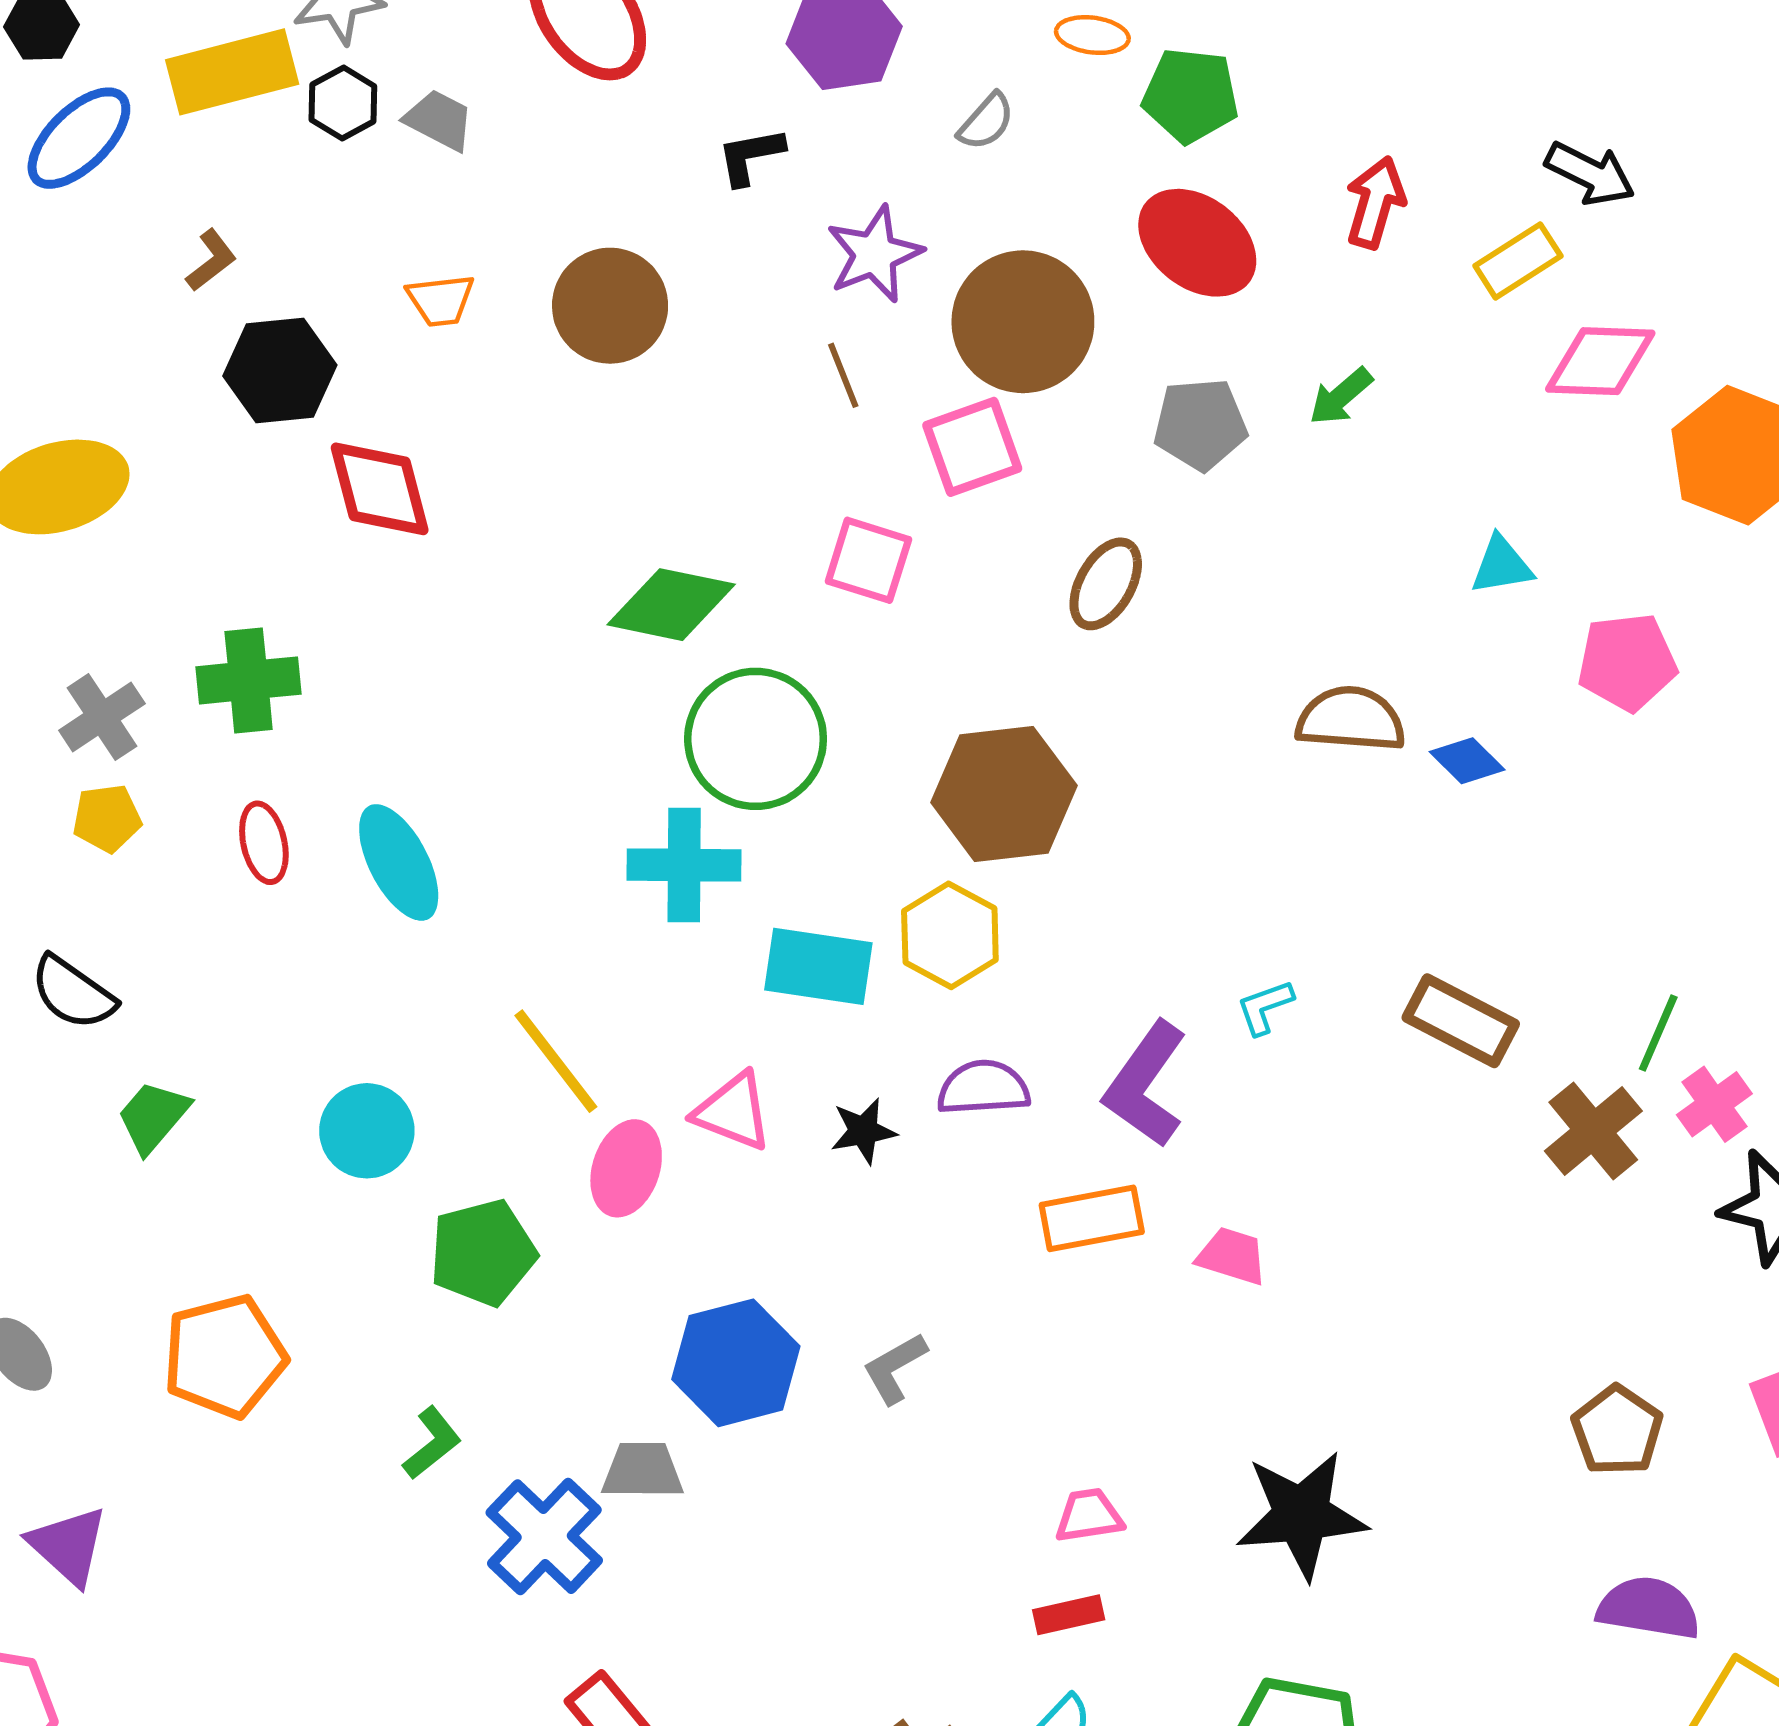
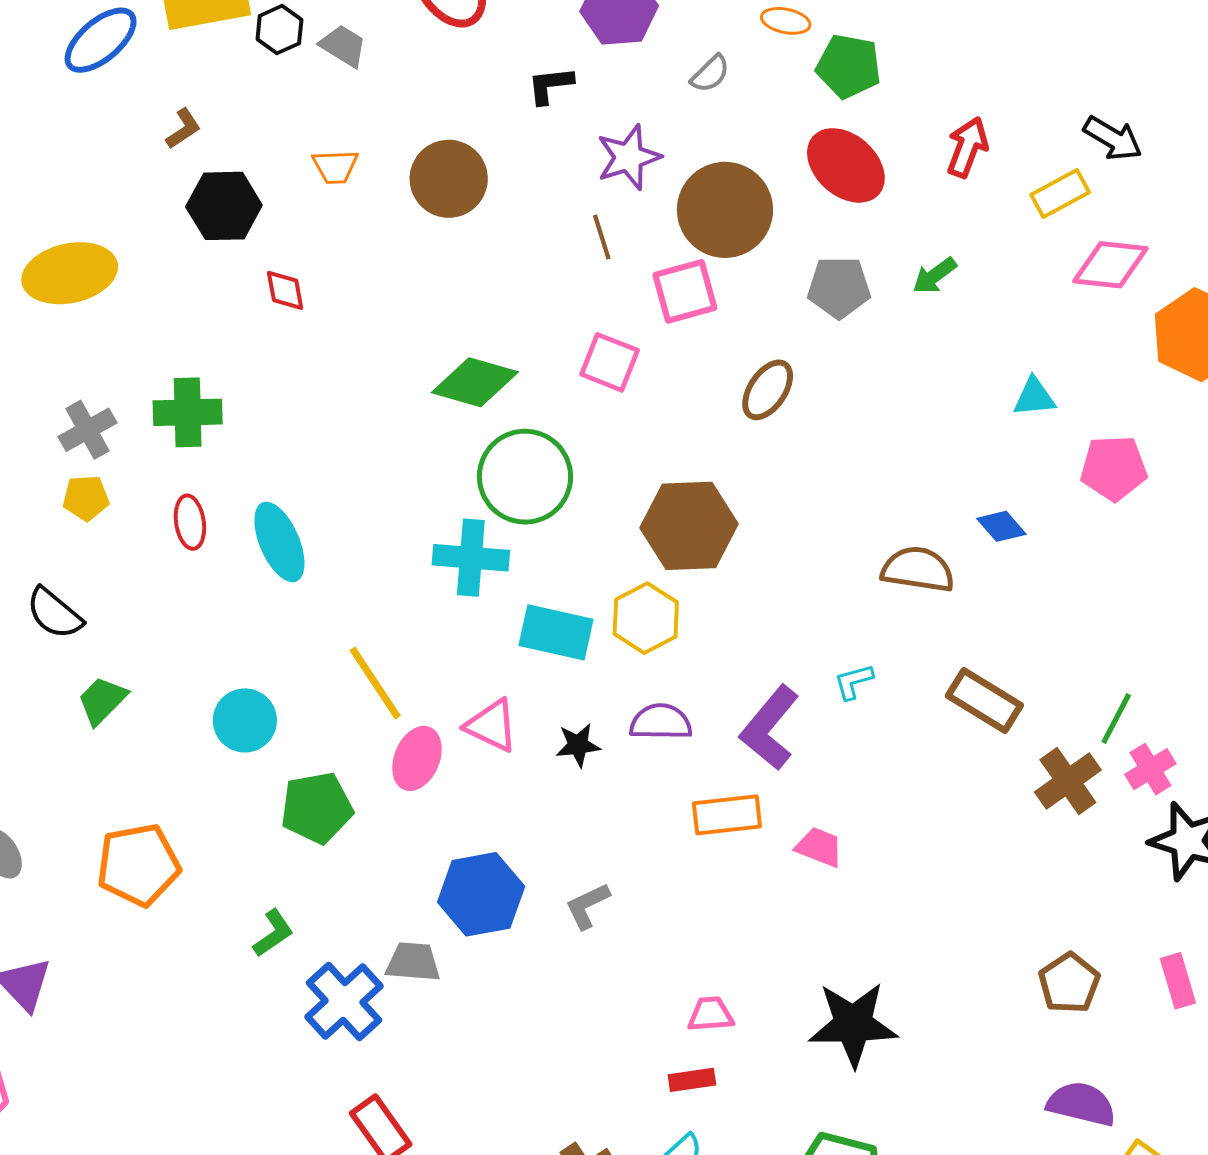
red diamond: (380, 489) -> (285, 290), size x0.6
brown semicircle: (1351, 719) -> (918, 569), moved

